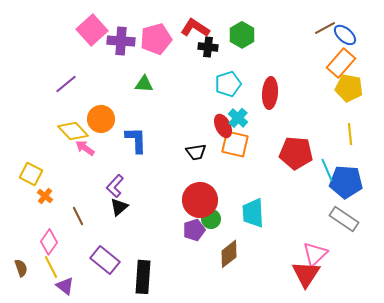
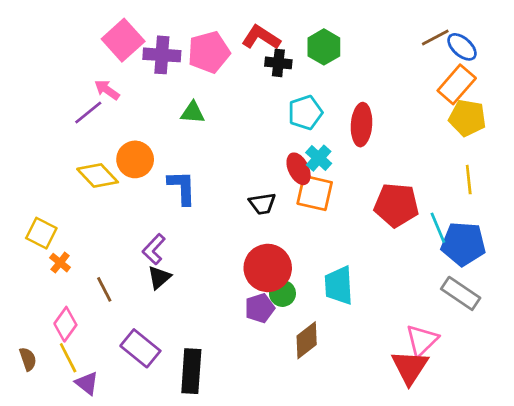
pink arrow: (85, 148) -> (107, 90), moved

